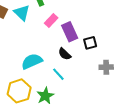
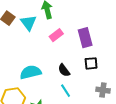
purple rectangle: (70, 32) -> (85, 38), moved
cyan line: (58, 74) -> (66, 91), moved

